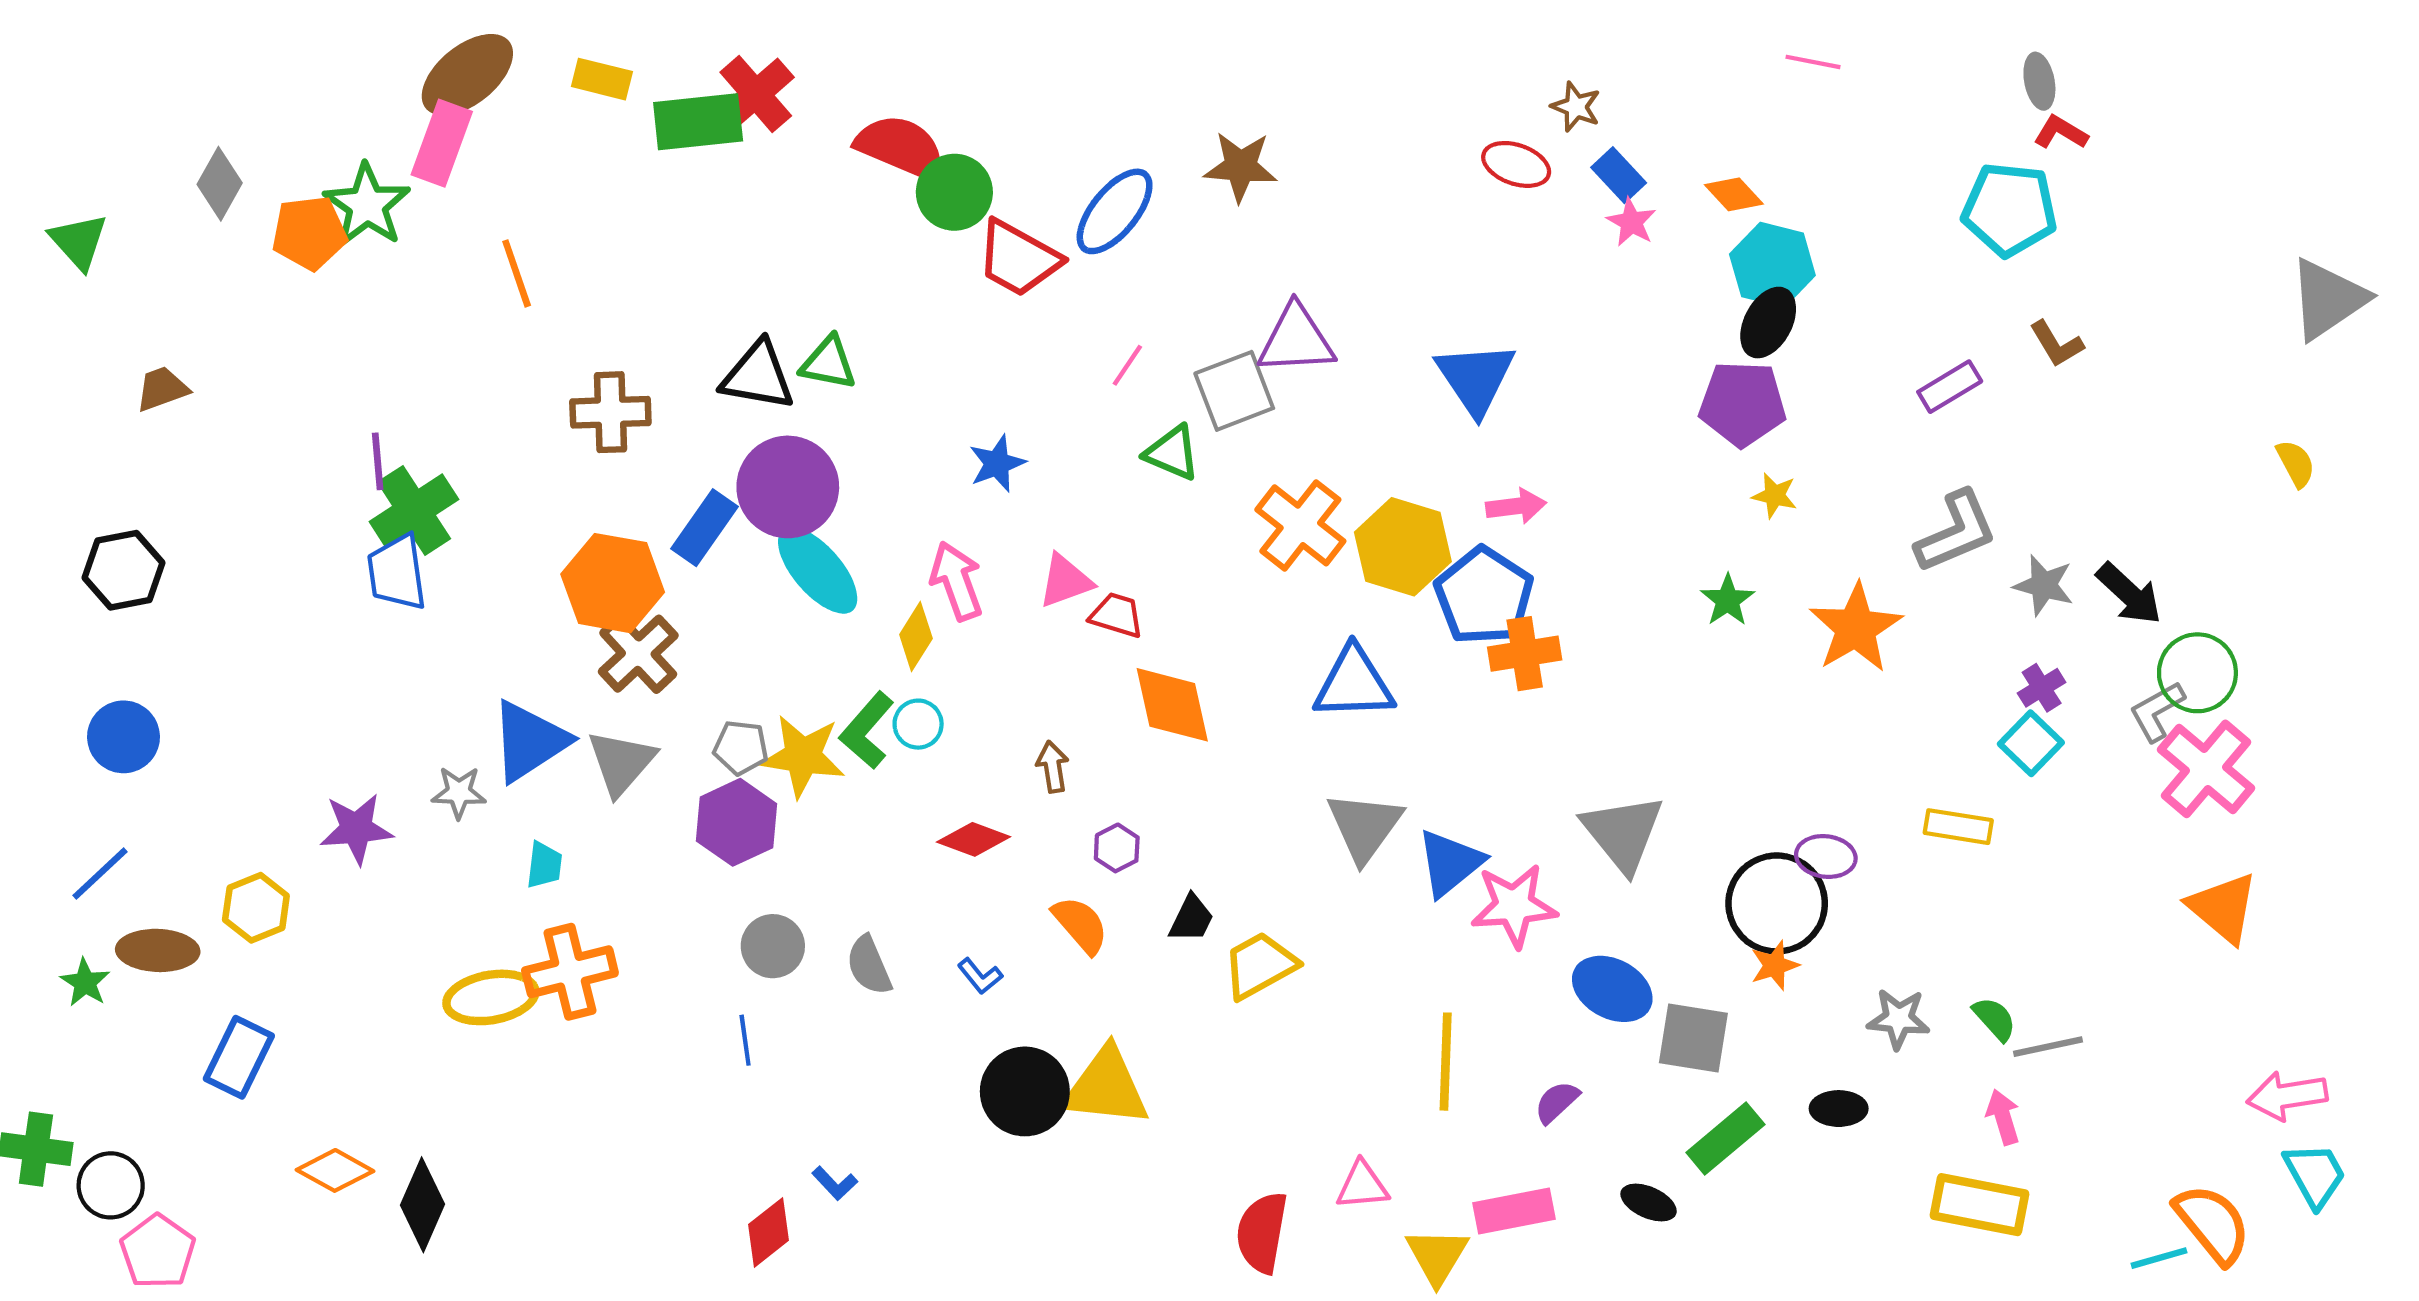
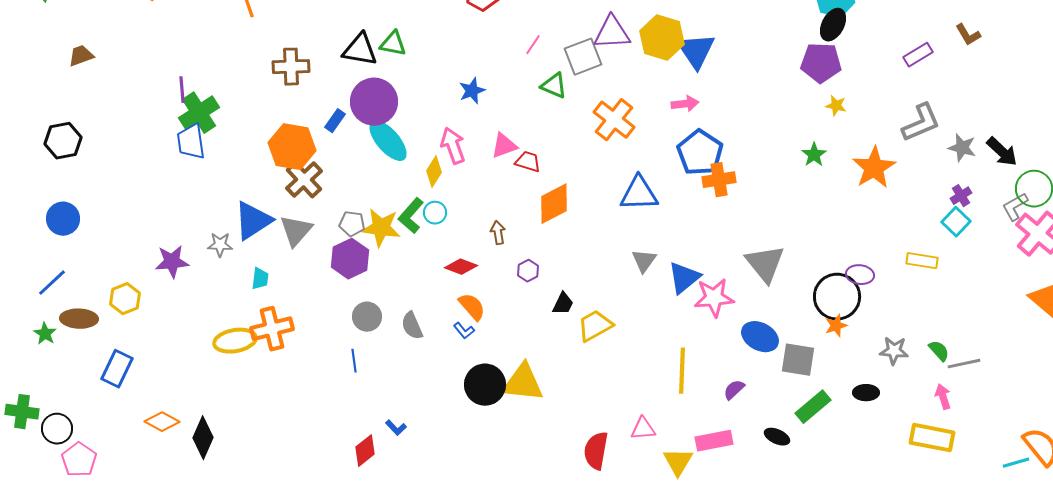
pink arrow: (1516, 506) -> (685, 104), moved
blue rectangle: (704, 528) -> (335, 121), size x0.7
yellow hexagon: (1403, 547) -> (662, 38), moved
orange diamond: (1172, 705) -> (554, 204), turned 75
gray triangle: (1364, 827) -> (644, 261), size x0.7
orange semicircle: (1080, 925) -> (472, 307), moved

